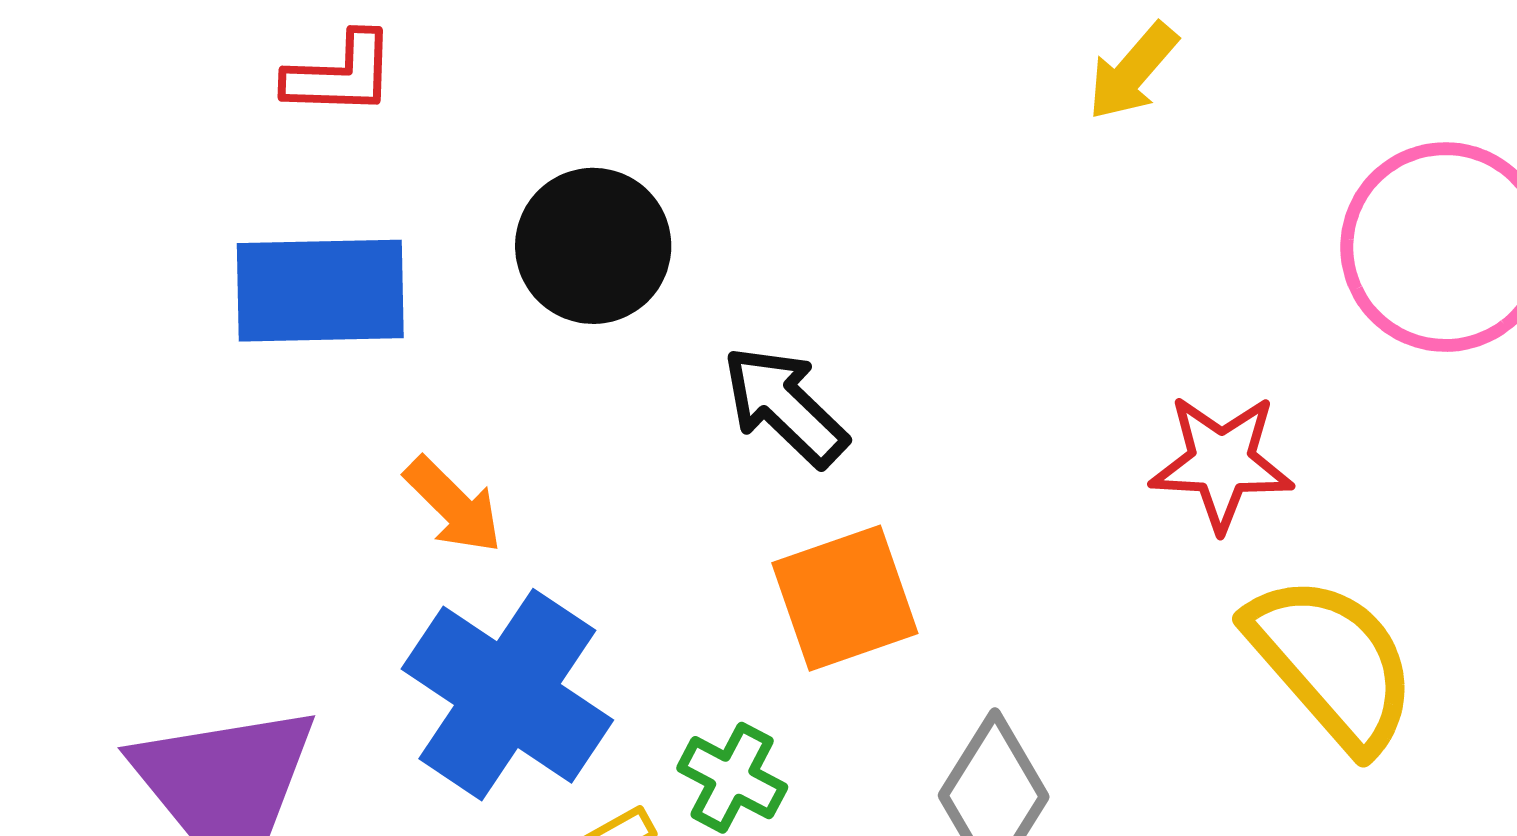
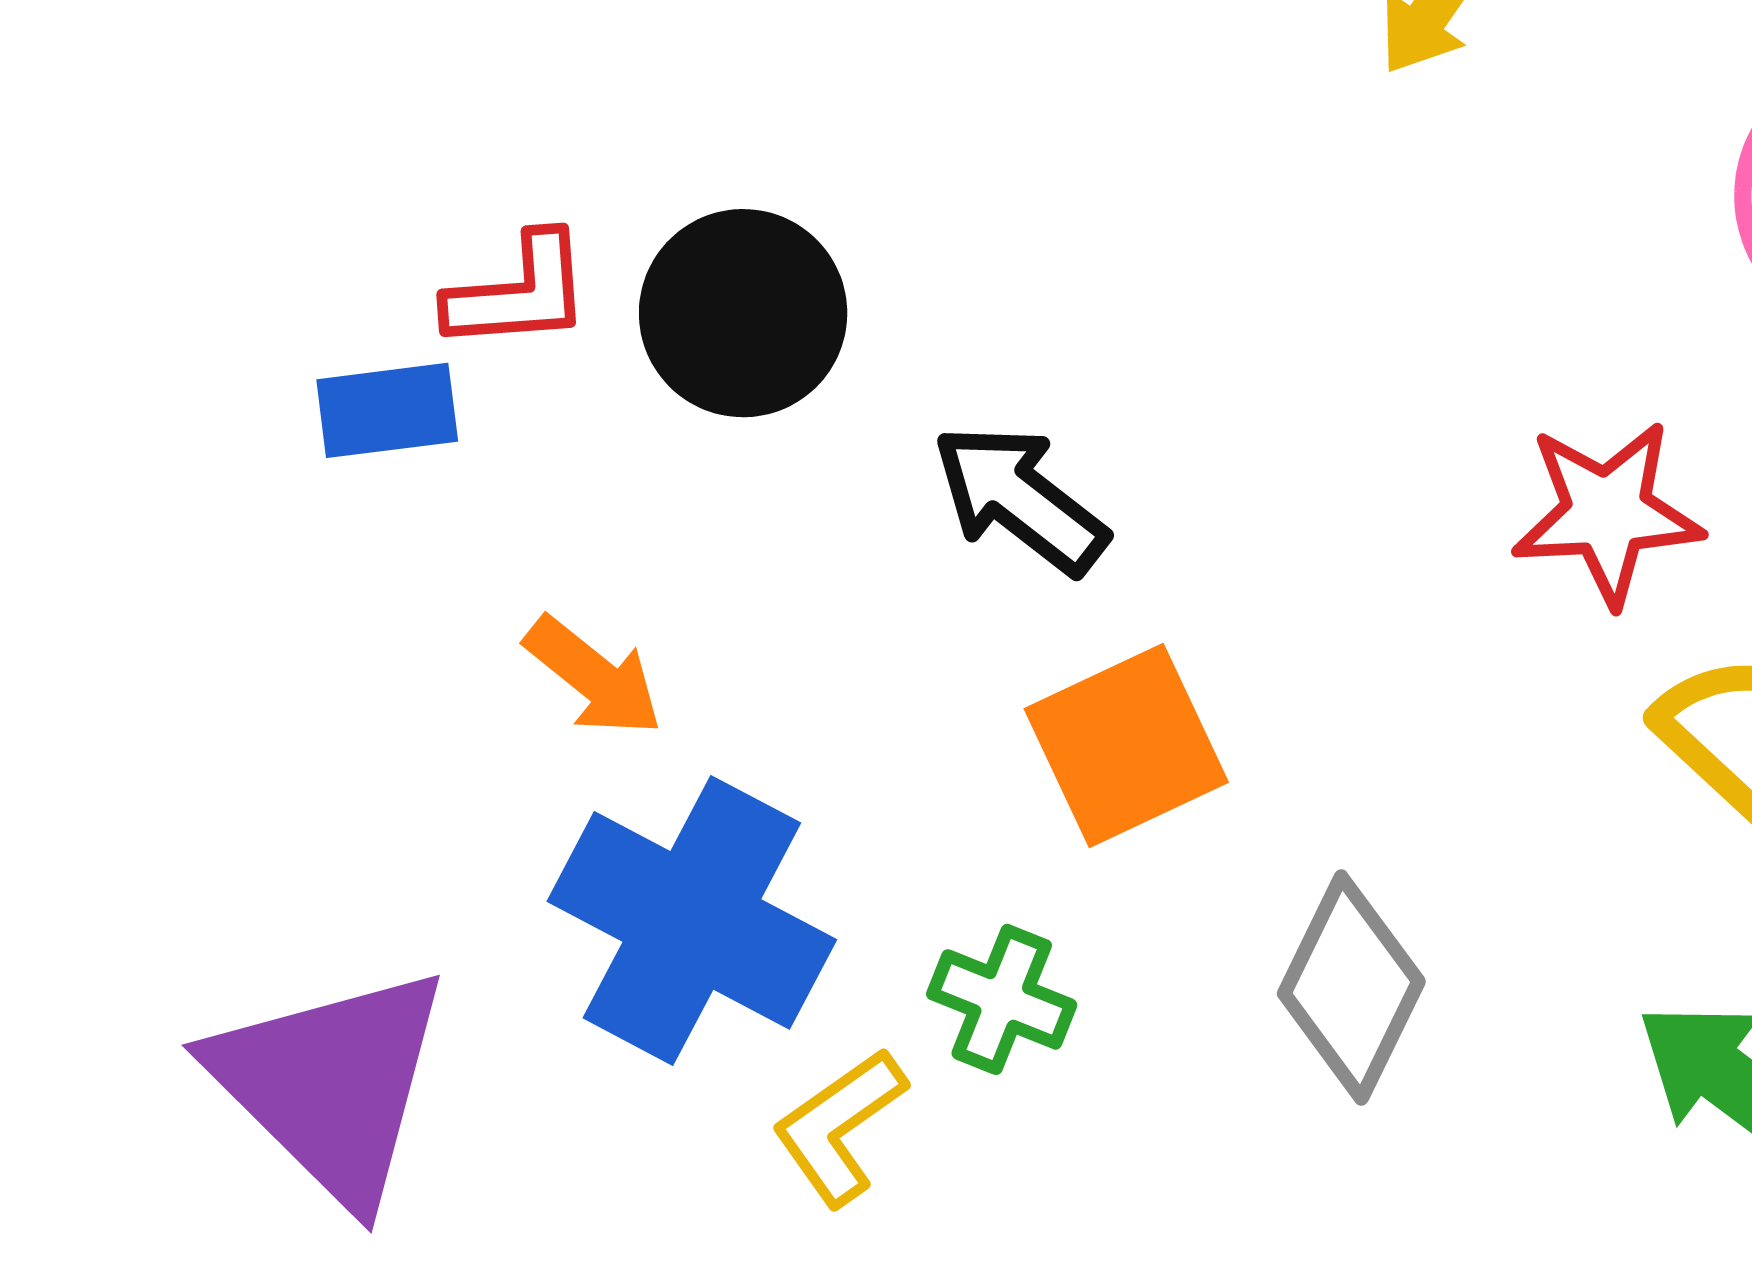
red L-shape: (340, 74) -> (519, 293), moved
blue rectangle: (320, 291) -> (387, 410), size x0.6

